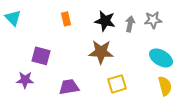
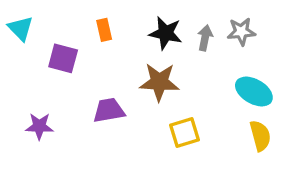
purple square: (41, 56) -> (63, 58), moved
purple trapezoid: (69, 87) -> (109, 110), moved

